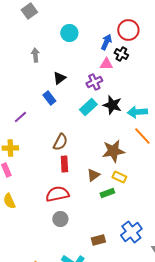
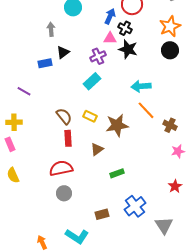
gray arrow: (35, 55) -> (51, 29), moved
blue rectangle: (49, 98) -> (45, 63), moved, turned -64
black star: (112, 105) -> (128, 49), moved
purple line: (20, 117) -> (24, 91), turned 72
brown semicircle: (60, 142) -> (64, 116), turned -66
yellow rectangle: (119, 177) -> (90, 116), moved
green rectangle: (107, 193) -> (117, 173), moved

